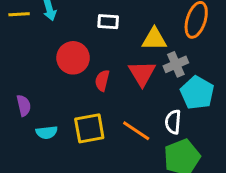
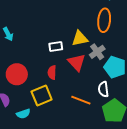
white rectangle: (108, 22) -> (56, 47), moved
red circle: (73, 58) -> (17, 74), moved
yellow square: (89, 128) -> (42, 95), moved

